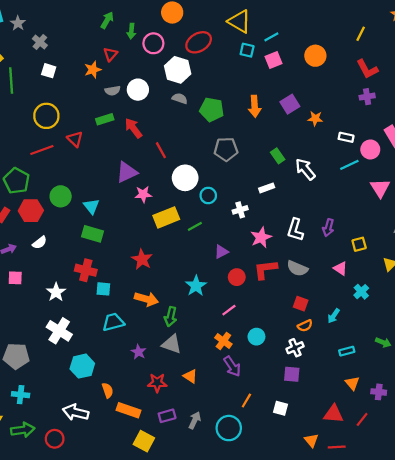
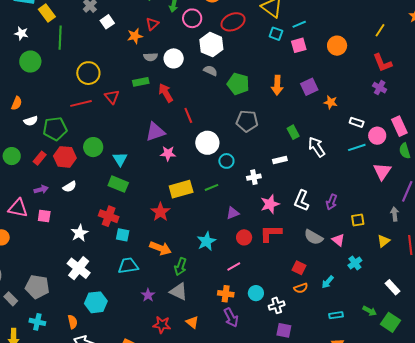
white square: (49, 71) -> (107, 22), moved, turned 32
purple cross: (367, 97) -> (380, 88), turned 32
green pentagon: (17, 181) -> (55, 129), turned 30
yellow rectangle: (166, 217) -> (181, 189), moved
gray semicircle: (297, 268) -> (314, 237), moved
orange cross: (223, 341) -> (226, 294), turned -35
white cross: (295, 348) -> (277, 305), moved
orange semicircle: (108, 390) -> (73, 322), moved

